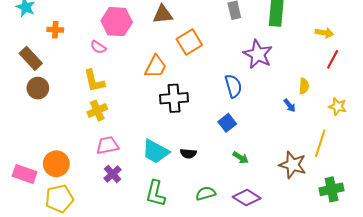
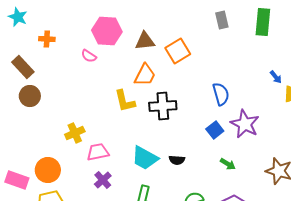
brown triangle: (163, 14) -> (145, 41), moved
purple star: (258, 54) -> (245, 124), moved
yellow L-shape: (94, 81) -> (125, 101), moved
blue arrow: (290, 105) -> (276, 77), moved
yellow cross: (97, 111) -> (75, 133), moved

